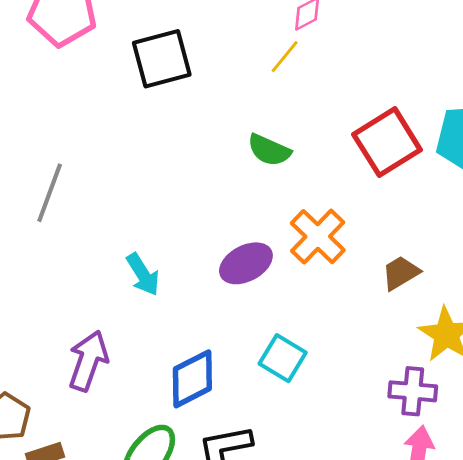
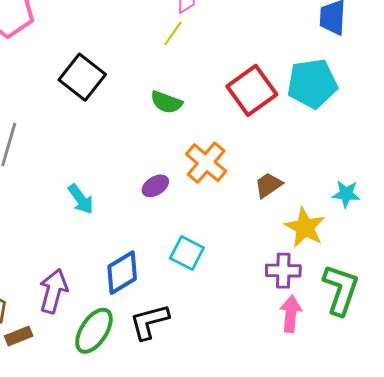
black square: (162, 59) -> (82, 77), moved, turned -33
purple ellipse: (246, 263) -> (155, 186), size x0.7
purple arrow: (88, 361) -> (53, 291), moved

